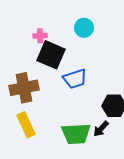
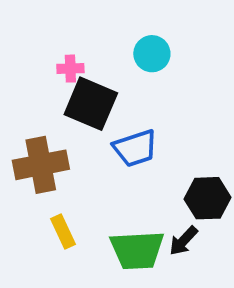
yellow rectangle: (26, 125) -> (63, 232), moved, size x0.7

